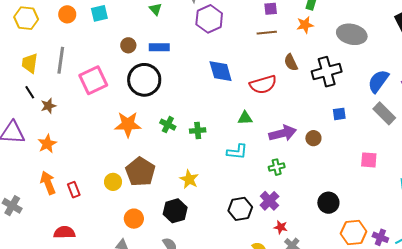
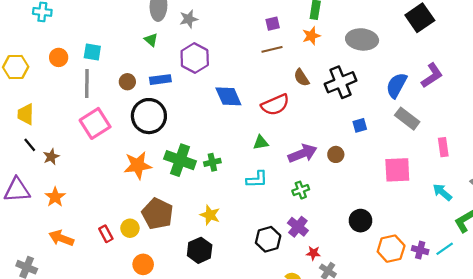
cyan square: (99, 13) -> (92, 52), turned 30
purple hexagon: (209, 19) -> (195, 58), moved
gray line: (61, 60) -> (87, 84), moved
green cross: (168, 125) -> (180, 160), size x1.8
pink square: (369, 160) -> (397, 170), size x1.5
orange arrow: (48, 183) -> (61, 238), turned -40
red rectangle: (74, 190) -> (106, 234), moved
orange circle: (134, 219) -> (143, 264), moved

